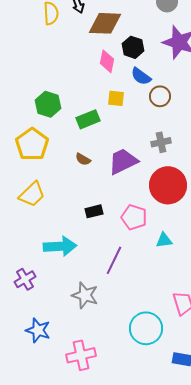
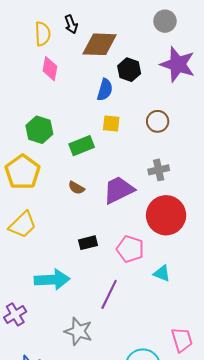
pink diamond: (107, 61) -> (50, 69), moved
blue semicircle: (141, 76) -> (105, 90), moved, turned -110
cyan triangle: (164, 240) -> (162, 273), turned 30

